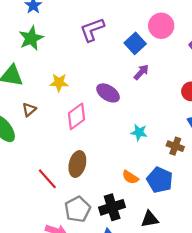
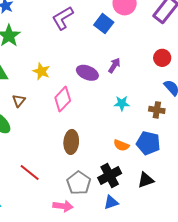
purple arrow: (141, 72) -> (114, 65), moved
yellow star: (59, 83) -> (41, 71), turned 30
red line: (47, 179) -> (30, 172), moved

